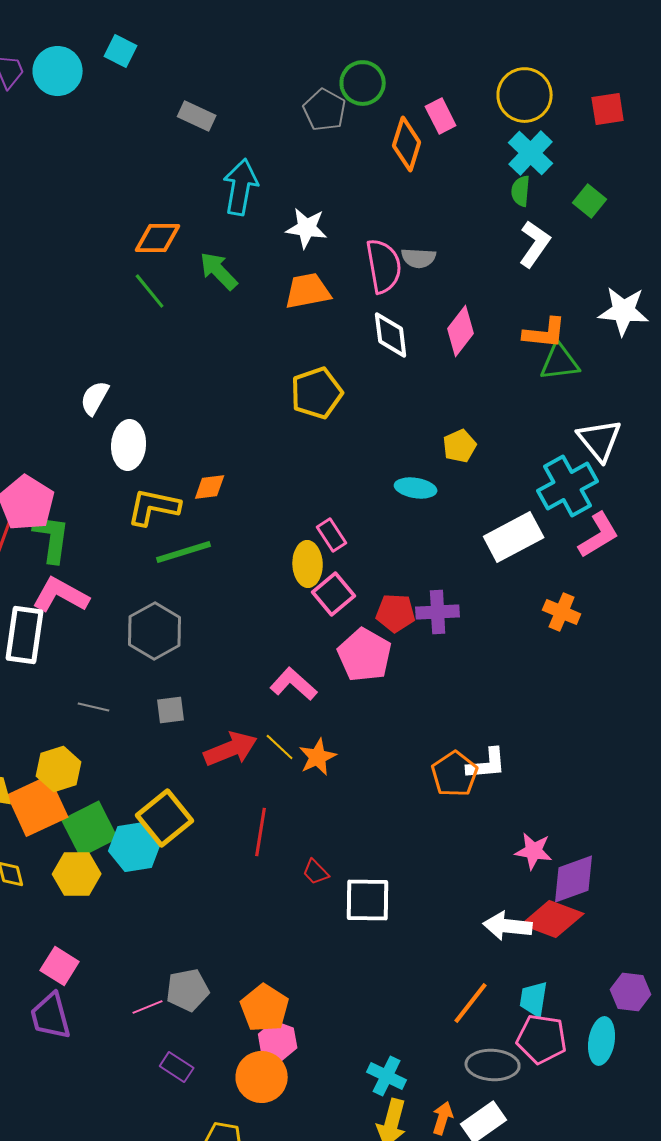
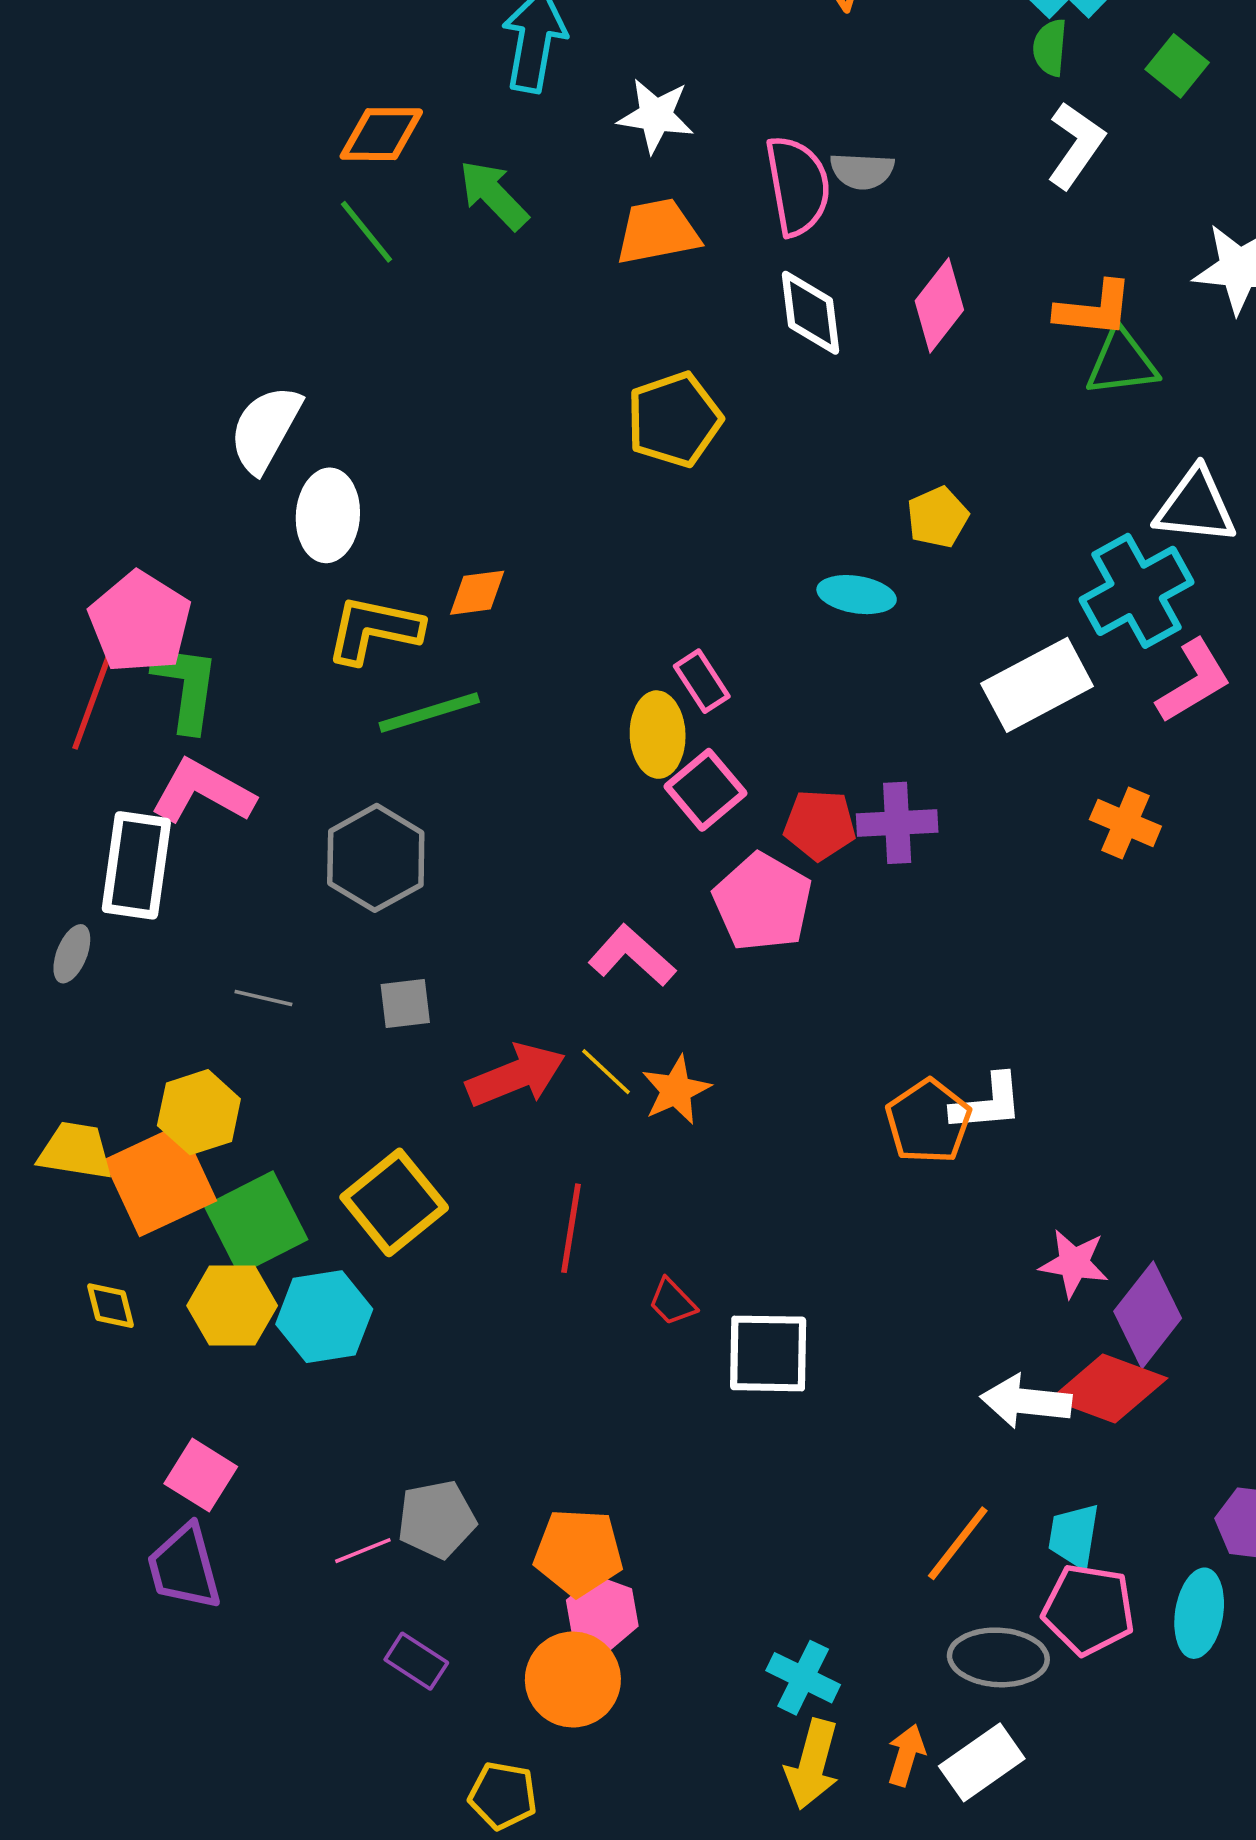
white semicircle: (95, 398) -> (265, 429), size x1.4
white triangle: (600, 440) -> (1195, 506), turned -45
cyan hexagon: (135, 847) -> (324, 1317), moved
purple diamond: (574, 879) -> (1148, 1315), turned -32
orange pentagon: (265, 1008) -> (578, 1552), turned -30

